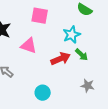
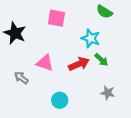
cyan star: (72, 35) -> (91, 38), turned -30
pink triangle: (29, 46) -> (45, 63), moved

